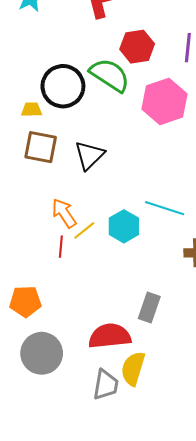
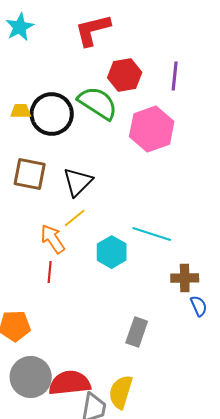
yellow trapezoid: (31, 110) -> (21, 111), moved
yellow line: (84, 230) -> (75, 218), moved
red semicircle: (110, 336) -> (70, 383), moved

